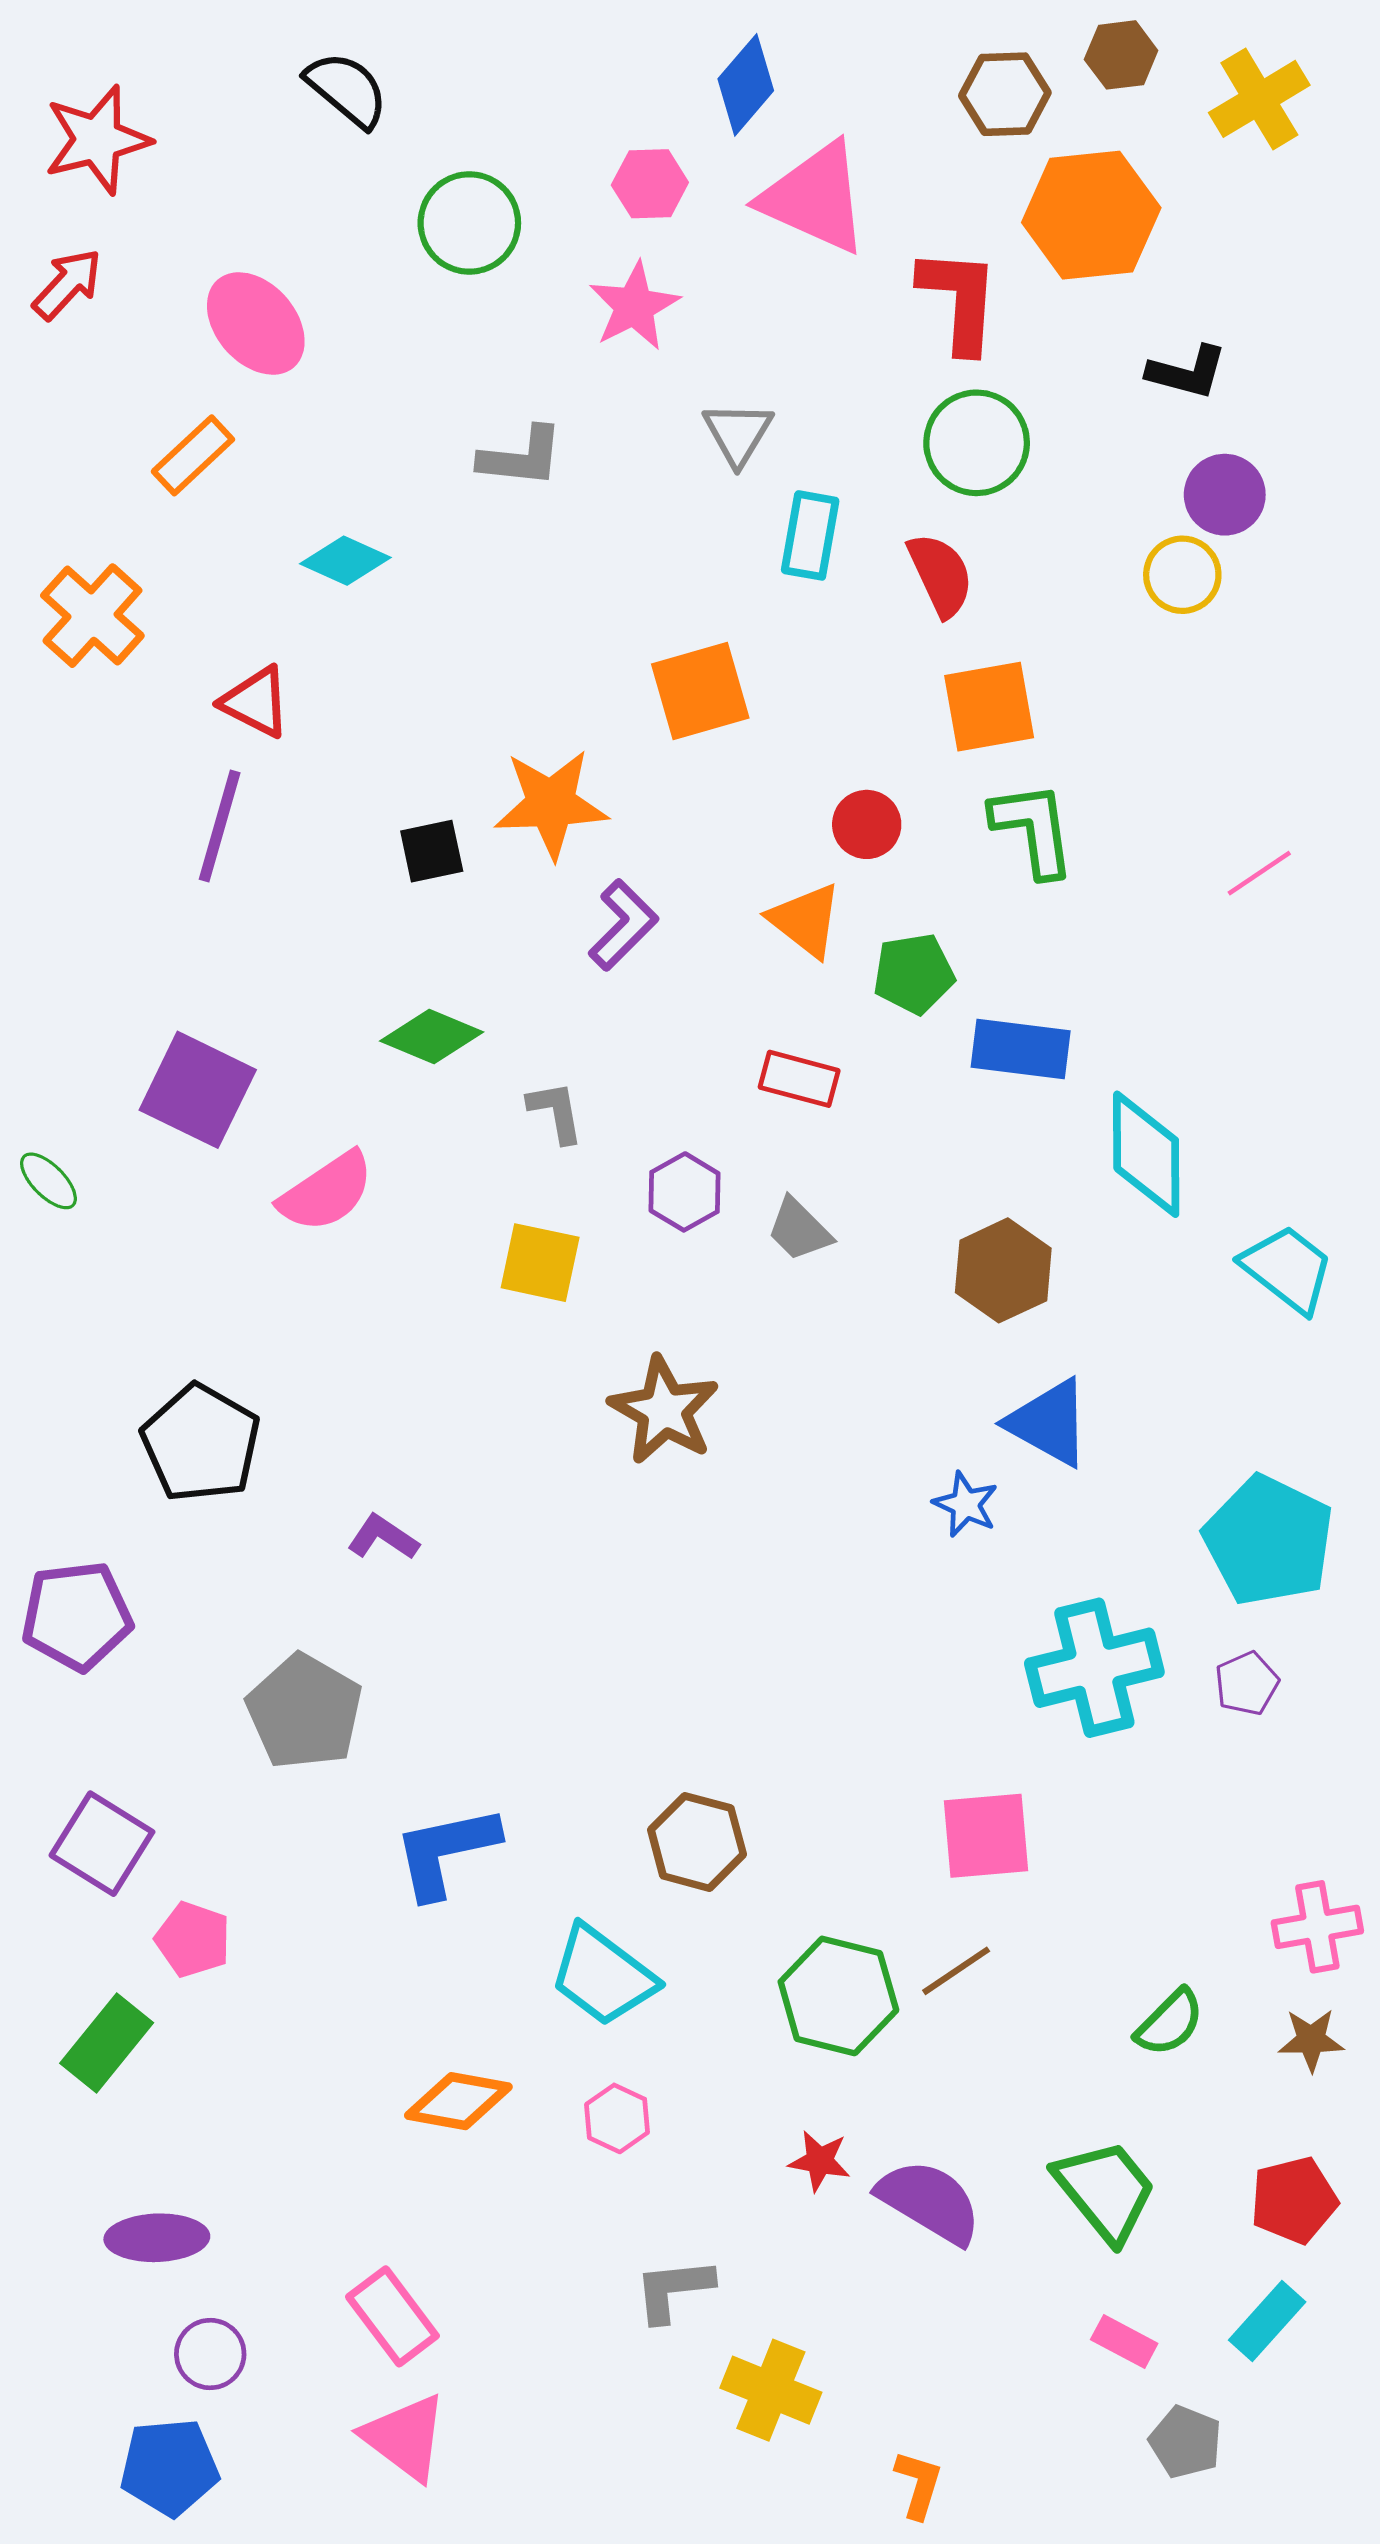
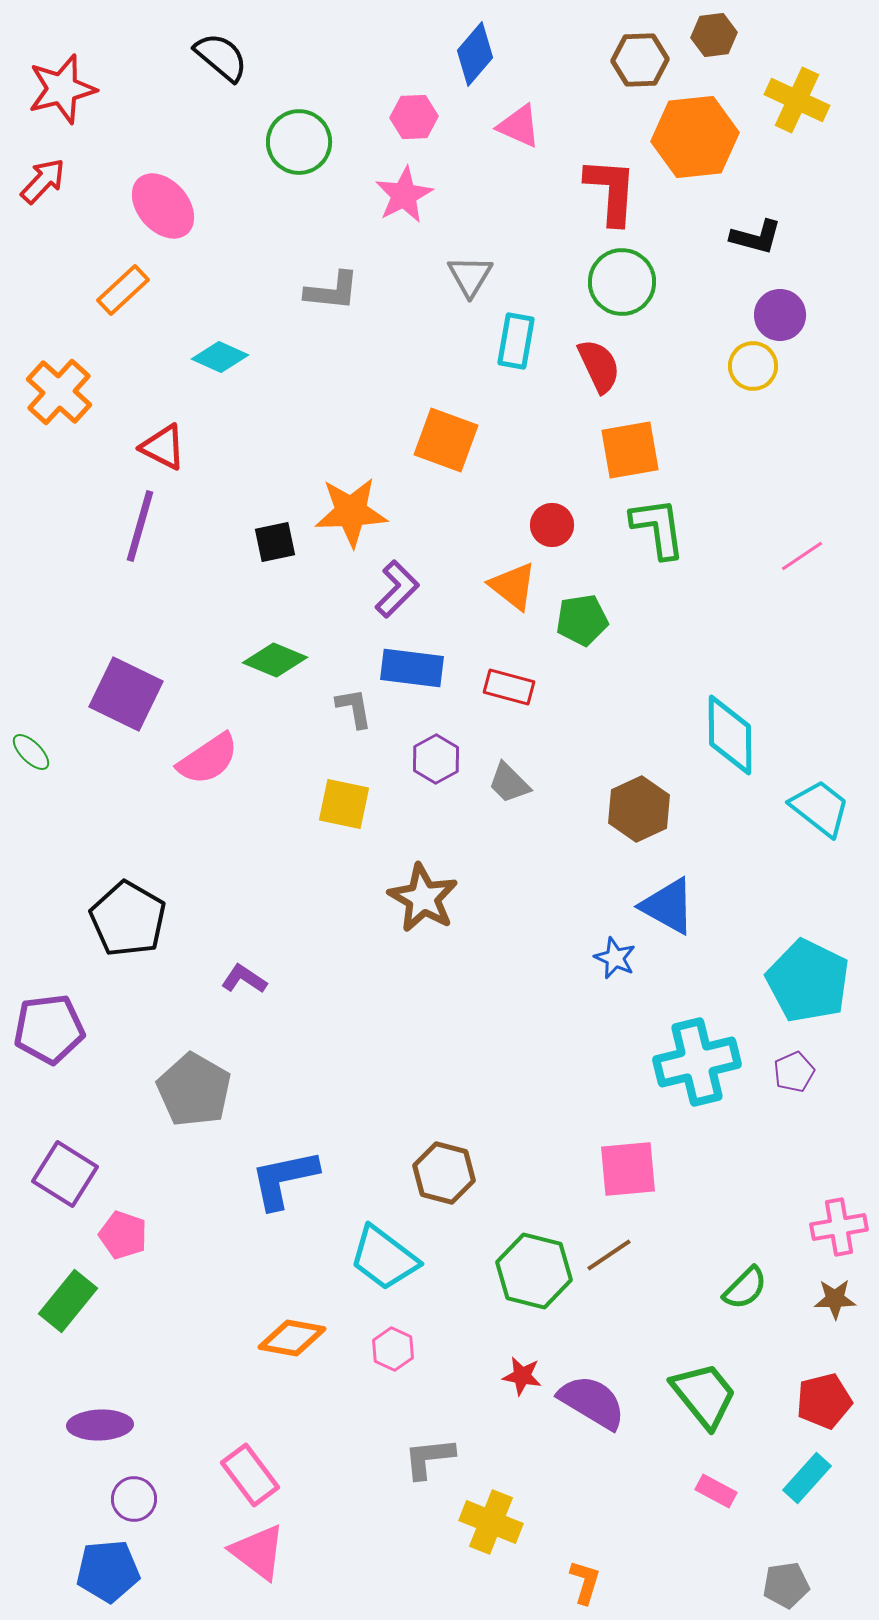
yellow cross: (1259, 99) -> (797, 100), moved, turned -34
pink triangle: (815, 198) -> (519, 126), size x0.6
orange square: (700, 691) -> (446, 440), turned 36
blue rectangle: (1021, 1049) -> (412, 668), moved
gray pentagon: (1185, 2442) -> (786, 1585), moved, turned -30

